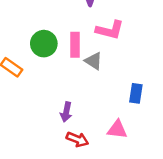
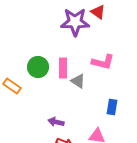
pink L-shape: (110, 30) -> (103, 62), moved
purple arrow: (66, 112) -> (56, 122), turned 91

